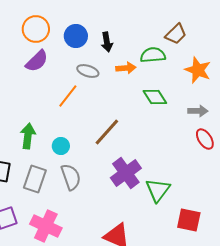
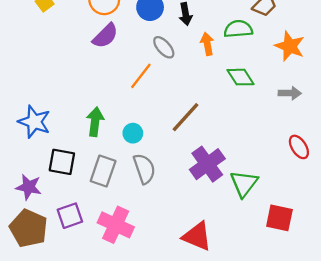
orange arrow: (126, 68) -> (207, 44), turned -96
gray ellipse: (88, 71) -> (164, 47), turned 30
red ellipse: (205, 139) -> (299, 147), moved

